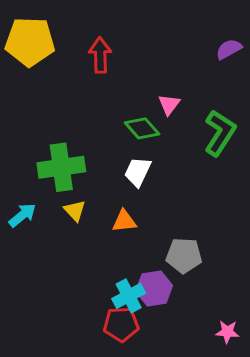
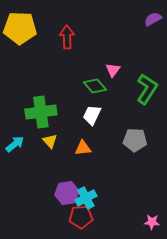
purple semicircle: (229, 49) -> (153, 19), moved
gray pentagon: (184, 256) -> (135, 140), moved
purple hexagon: (154, 288) -> (67, 193), moved

